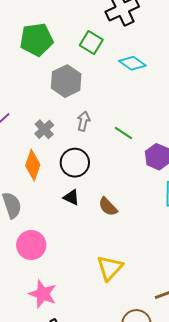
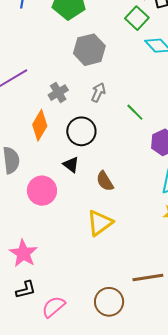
green square: (91, 42) -> (137, 18), moved
pink circle: (31, 245) -> (42, 191), moved
yellow triangle: (110, 268) -> (100, 223), moved

